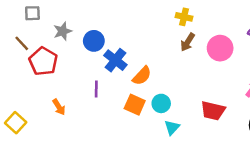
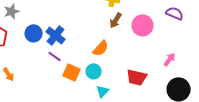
blue circle: (94, 41) -> (34, 33), moved
orange semicircle: (142, 76) -> (101, 48), moved
purple line: (96, 89) -> (55, 56), moved, turned -56

